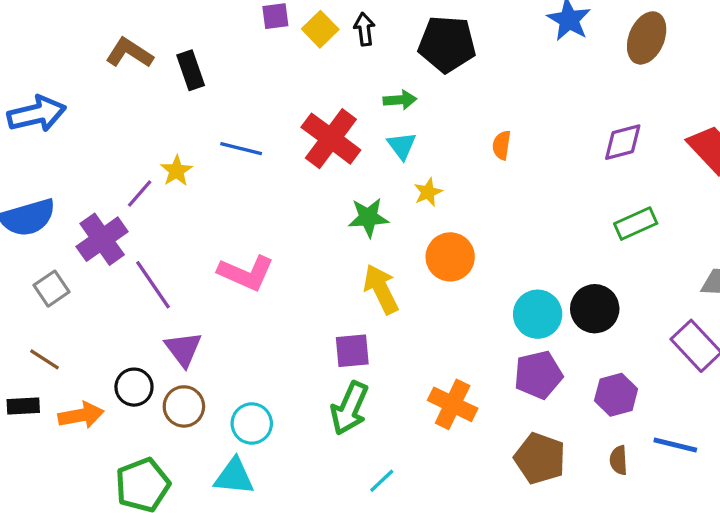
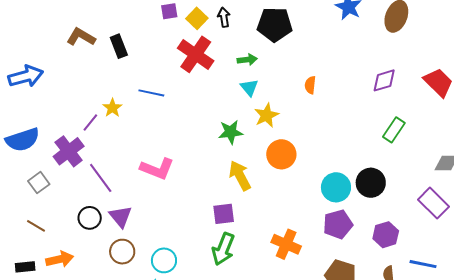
red cross: (331, 139) -> (196, 54), moved
yellow star: (428, 192) -> (266, 115), size x1.4
green rectangle: (636, 224) -> (394, 130), turned -30
black circle: (134, 387) -> (90, 218), moved
black rectangle: (23, 406) -> (25, 267), moved

